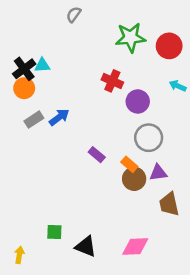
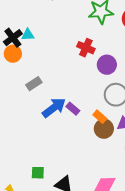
blue arrow: (59, 117) -> (54, 108), moved, size x1.4
gray rectangle: (34, 120) -> (34, 84), moved

